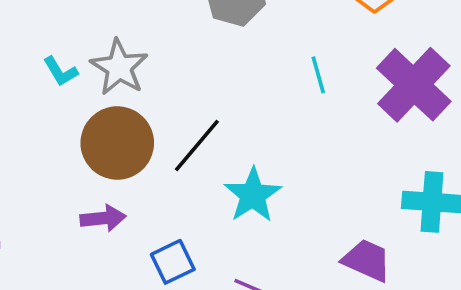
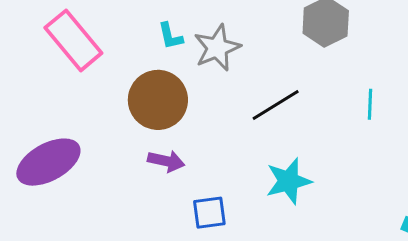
brown circle: (117, 143) -> (158, 100), moved
black line: (197, 146) -> (276, 105), moved

